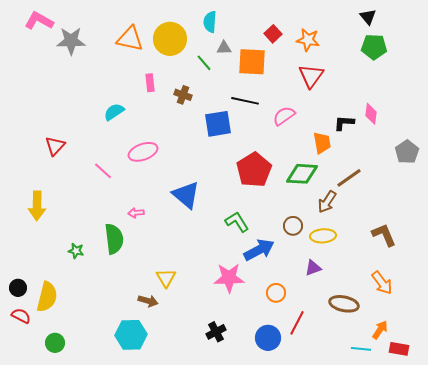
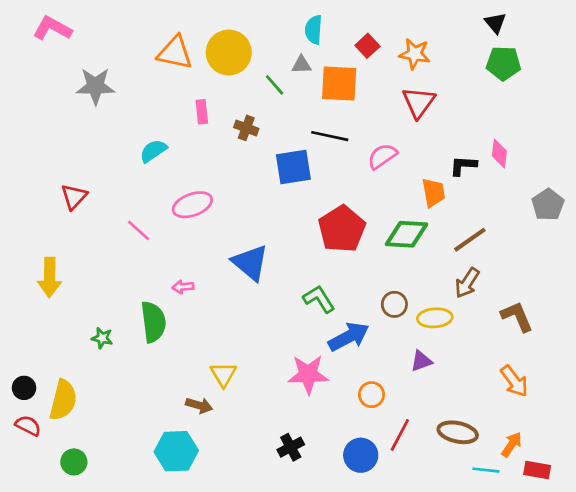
cyan semicircle: (210, 22) -> (314, 30), moved
gray star: (71, 41) -> (95, 86), moved
brown arrow: (327, 202) -> (467, 283), moved
brown ellipse: (344, 304) -> (458, 432), moved

